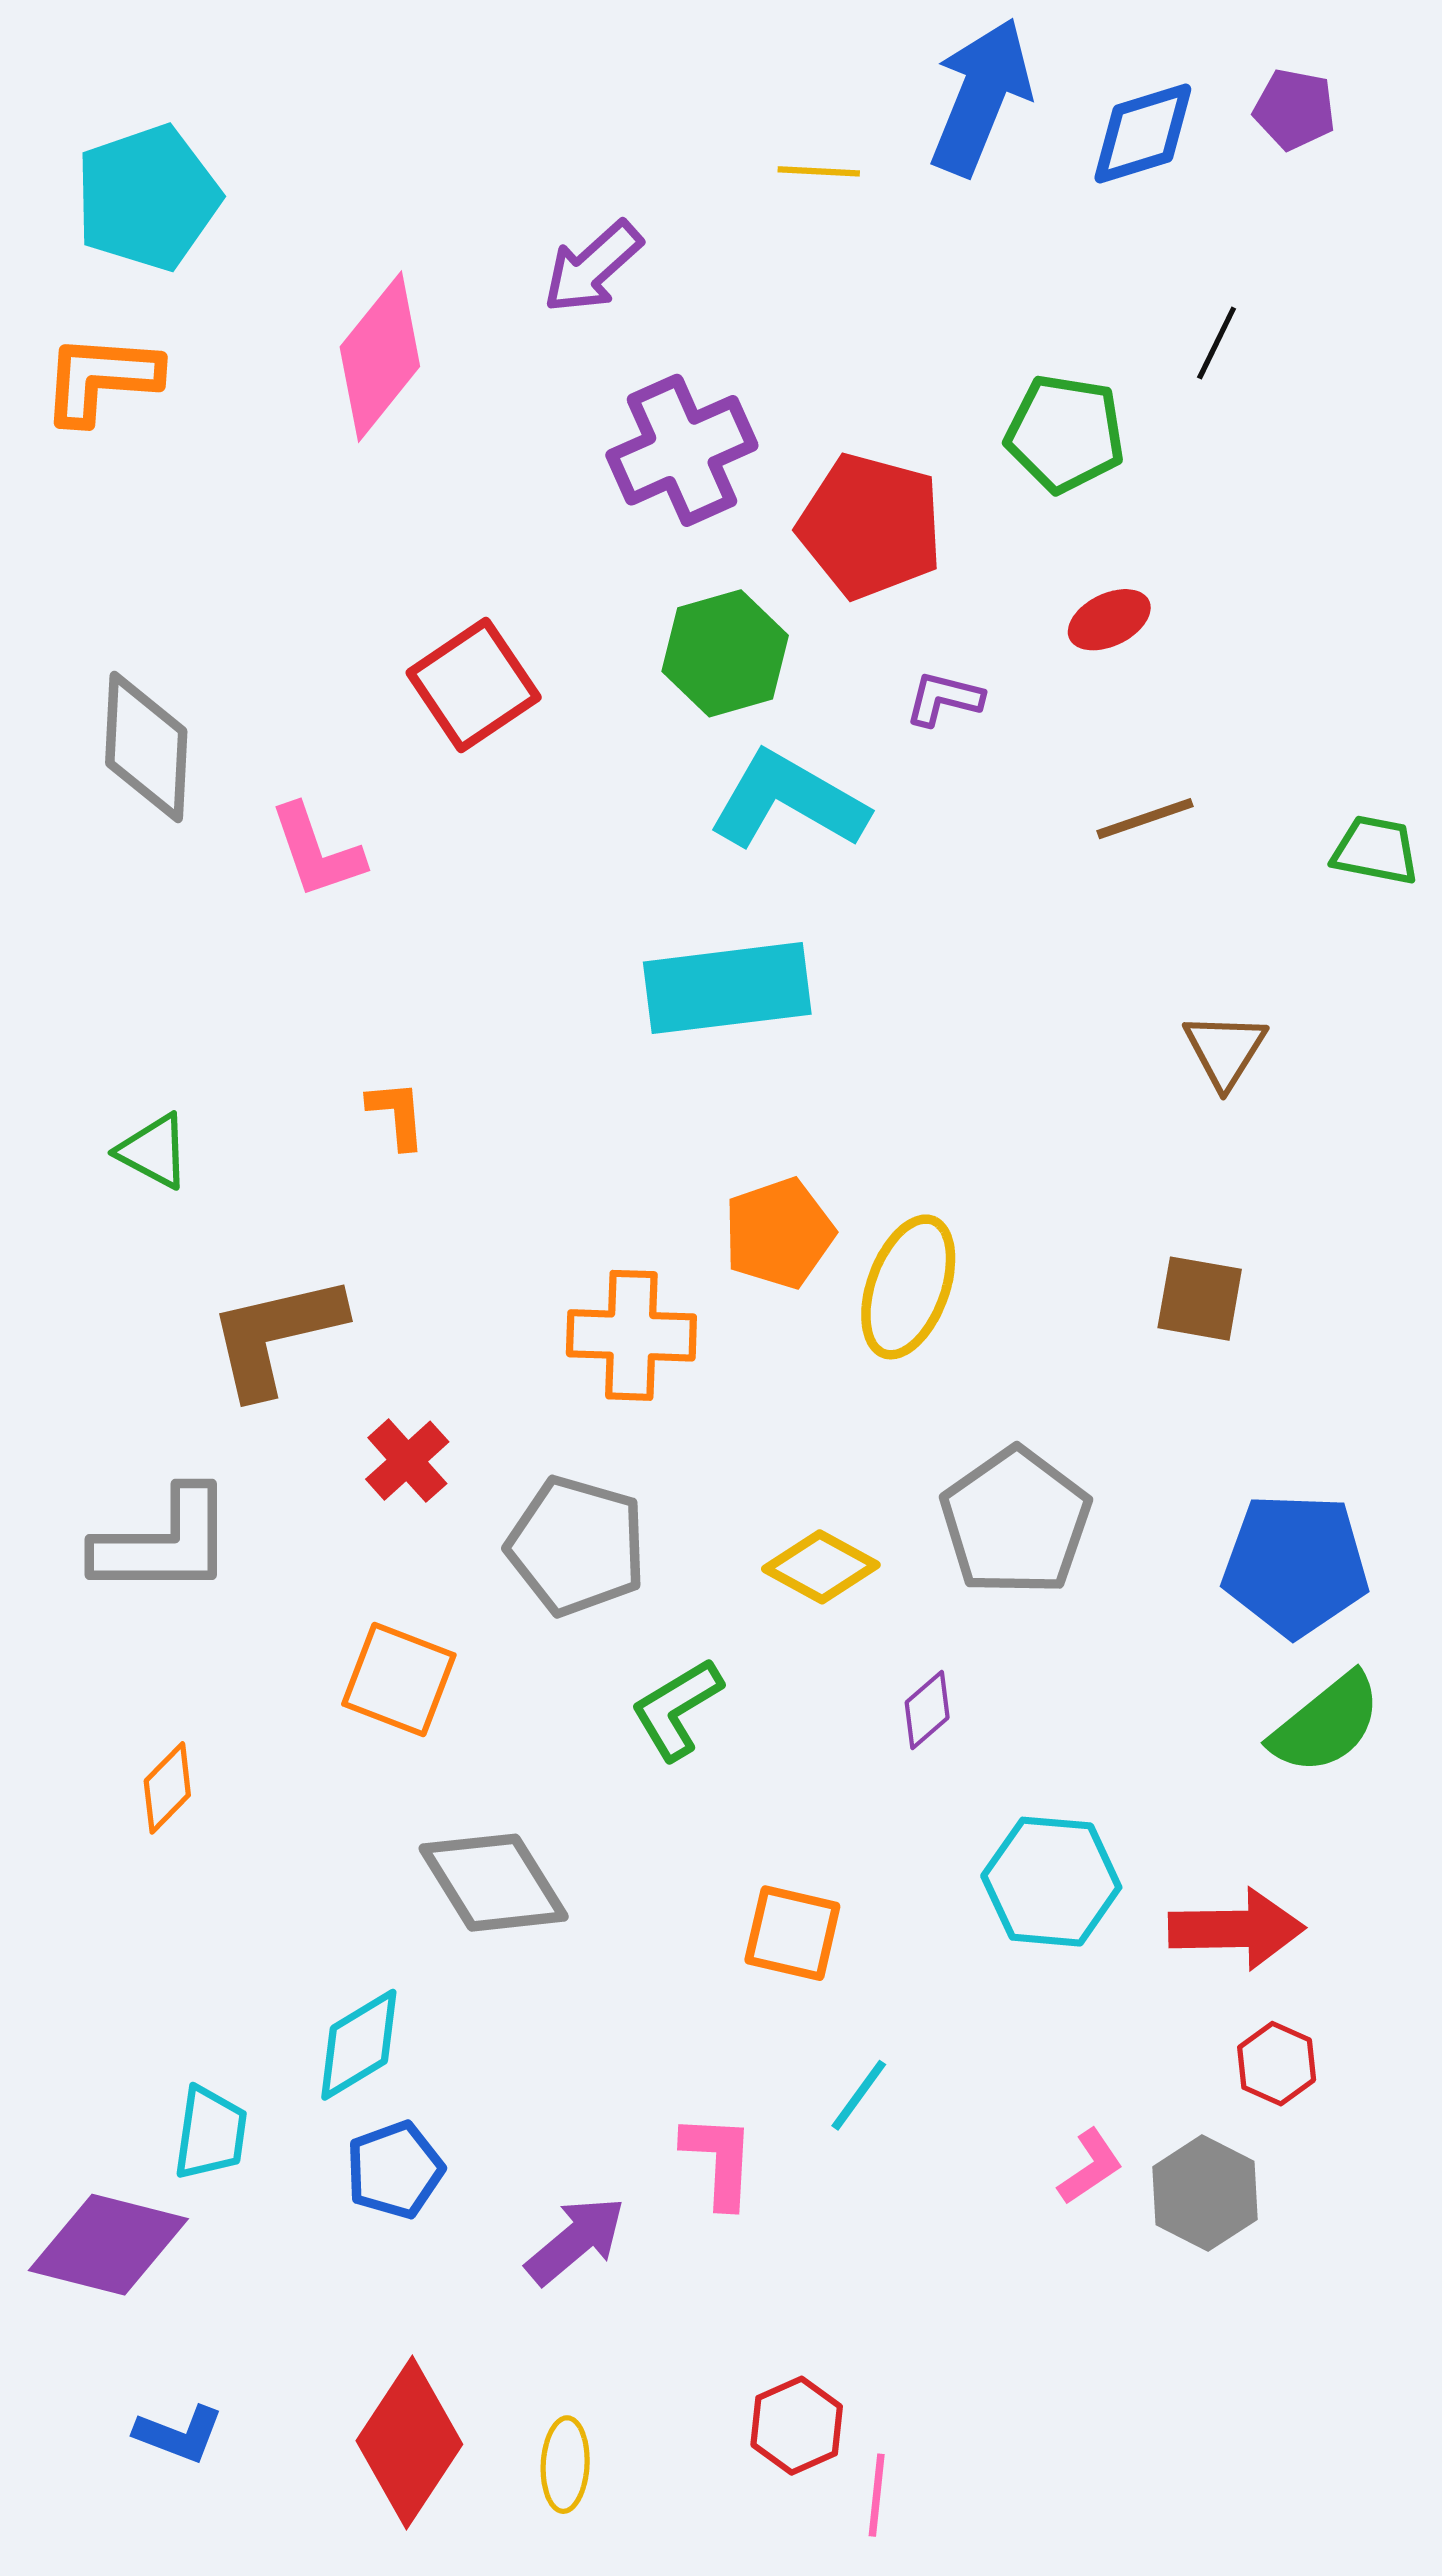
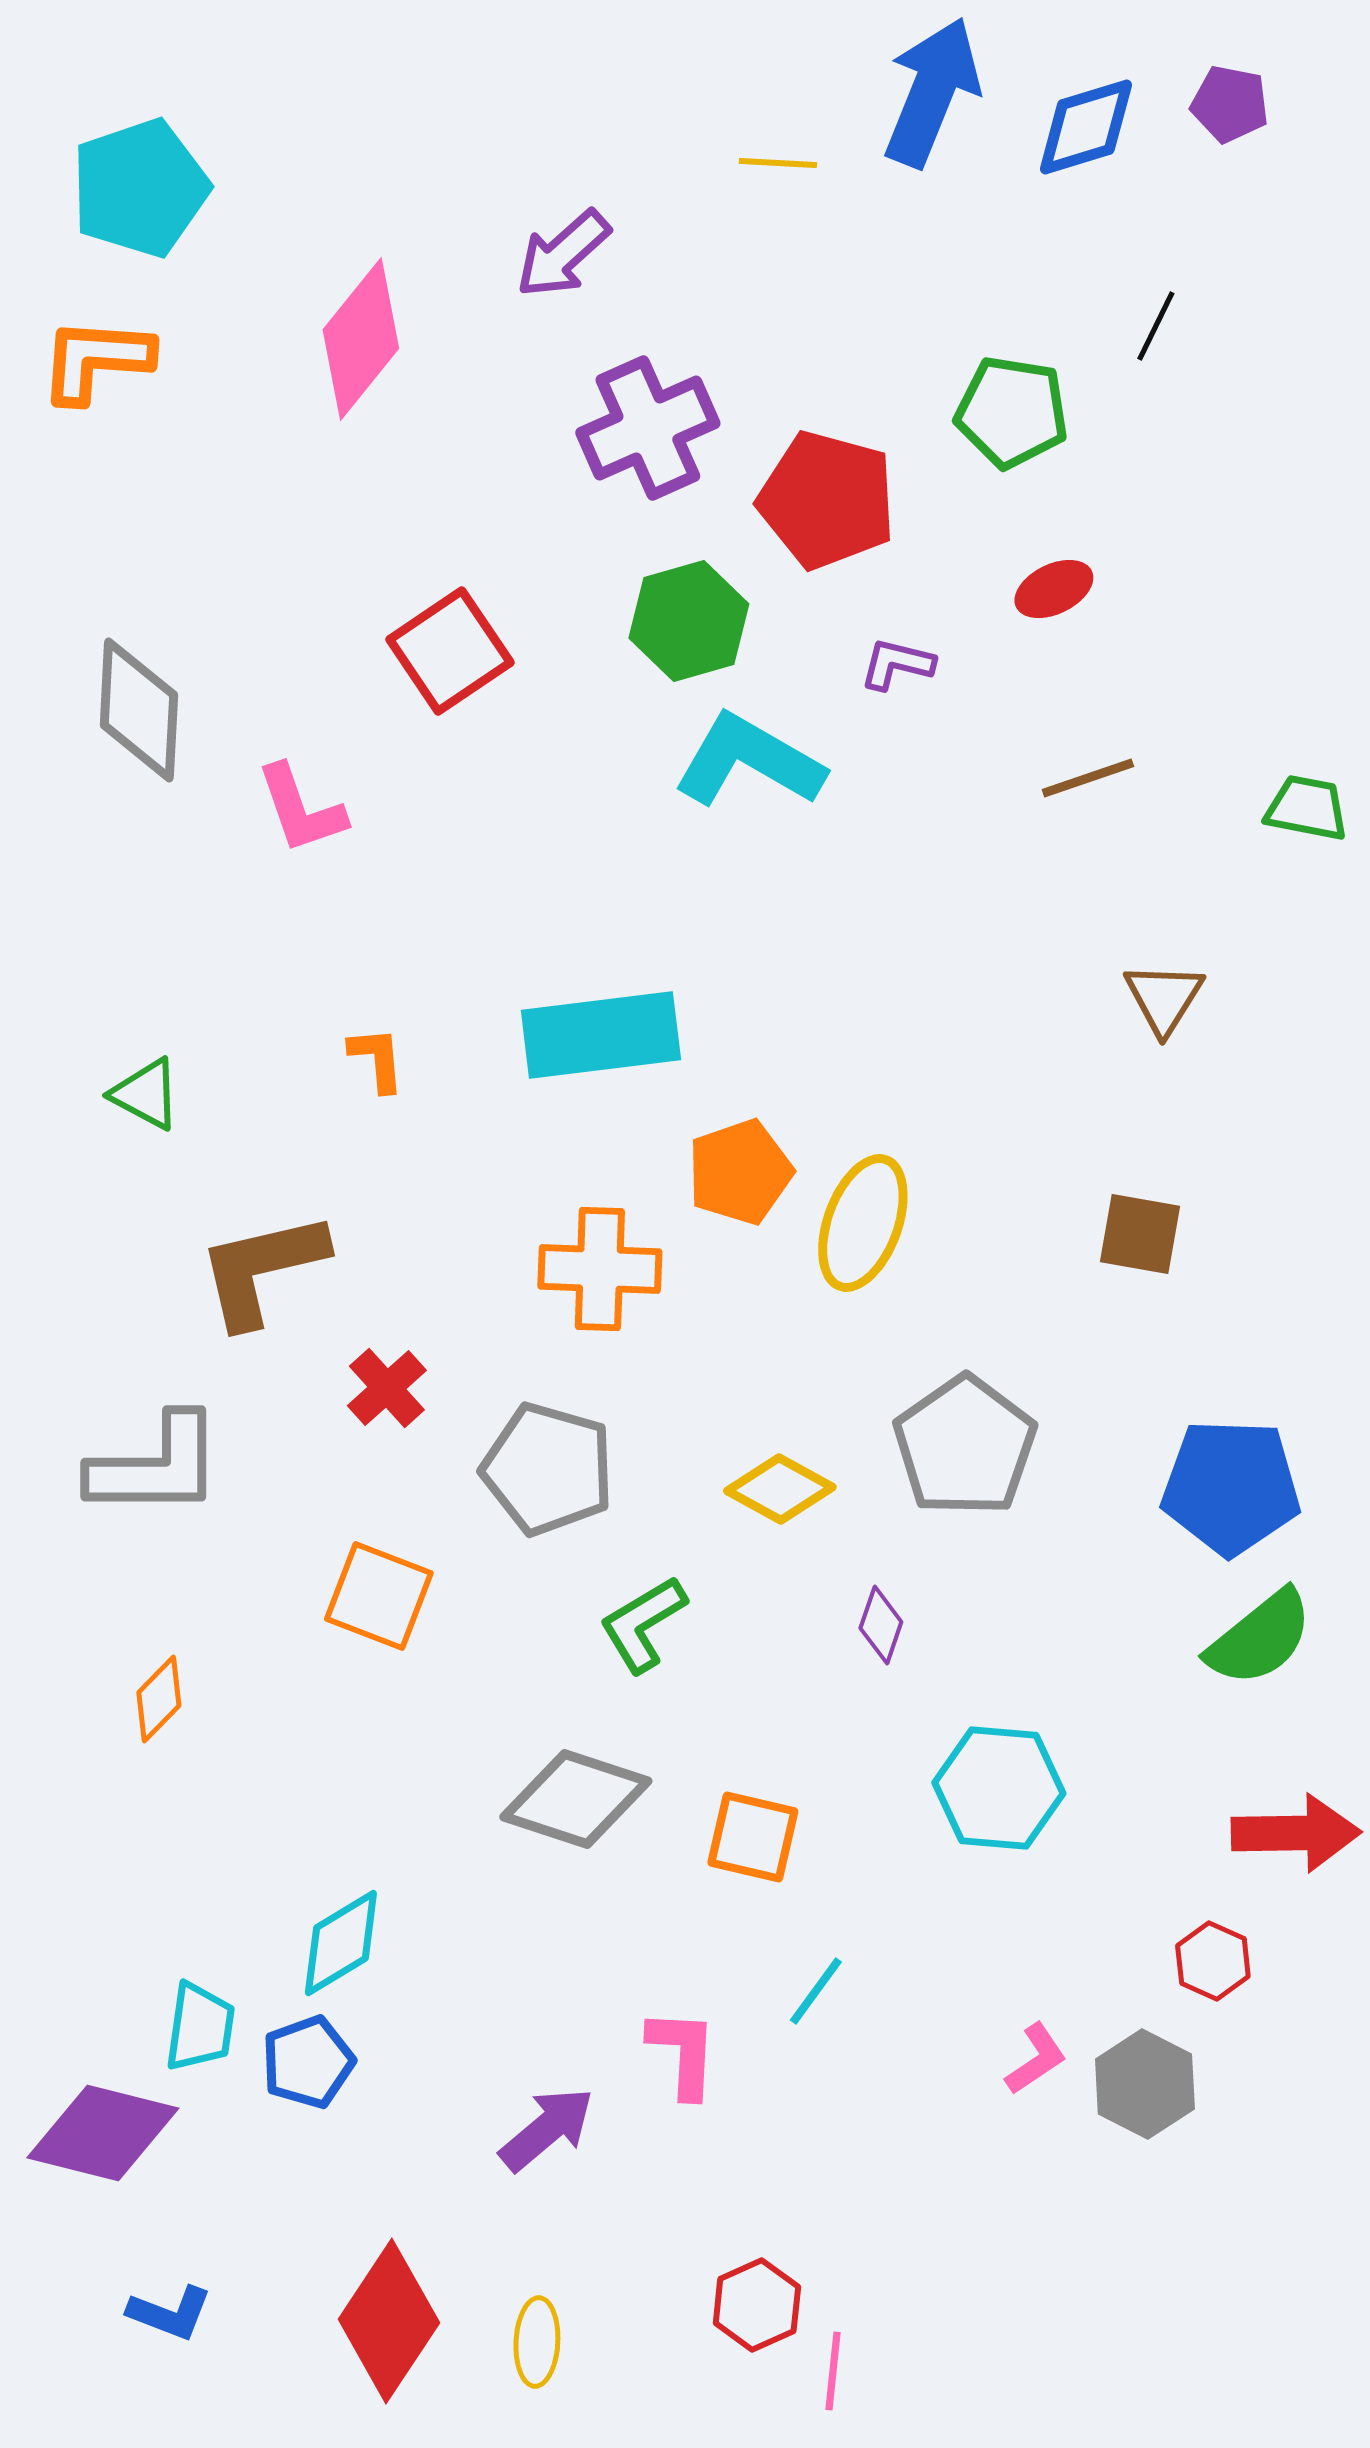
cyan rectangle: (727, 988) -> (601, 1035), moved
purple diamond: (927, 1710) -> (881, 1625), turned -30
gray diamond: (494, 1883) -> (576, 1799), moved, turned -40
red arrow: (1237, 1929) -> (1296, 1833), moved
blue pentagon: (395, 2170) -> (308, 2062), moved

